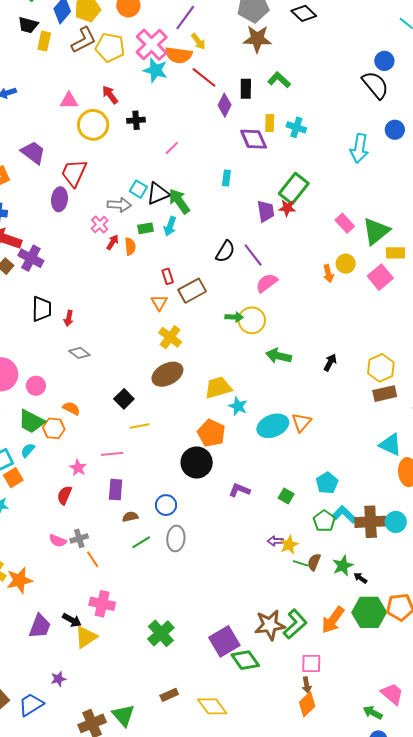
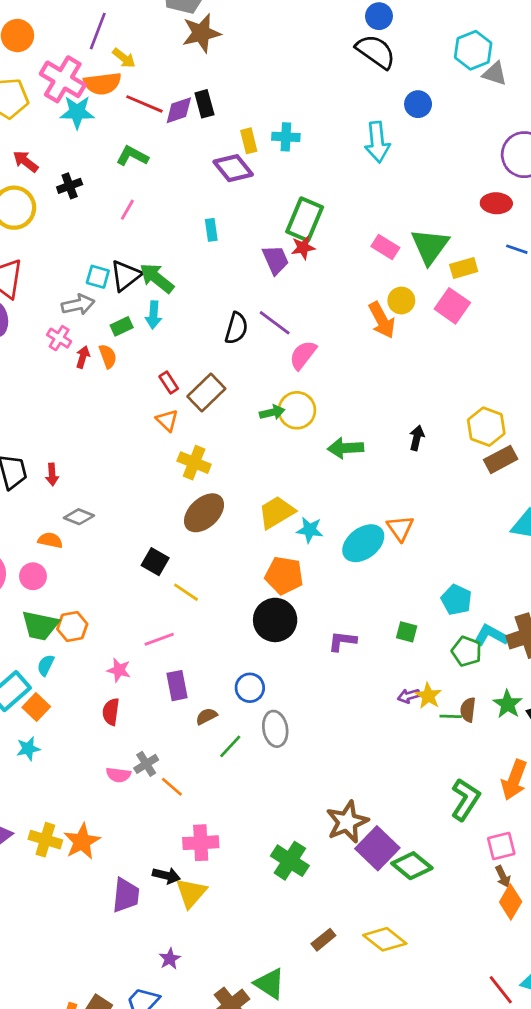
green L-shape: (279, 80) -> (132, 156), moved
purple diamond: (225, 105) -> (179, 110), moved, turned 60
orange arrow: (328, 274) -> (382, 320), size x1.5
orange semicircle: (71, 408) -> (50, 540), moved
yellow line: (140, 426) -> (186, 592), turned 60
brown star: (270, 625) -> (347, 822), moved

